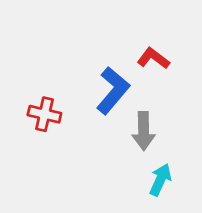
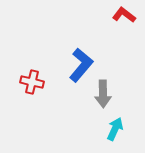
red L-shape: (153, 58) -> (124, 15), moved

